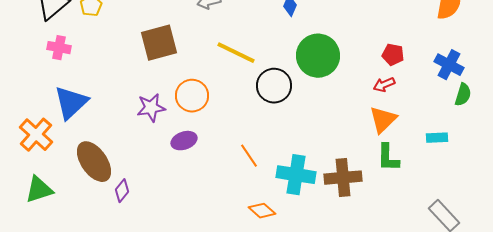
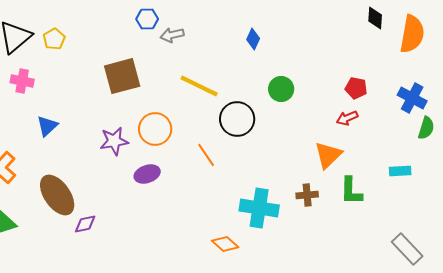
green circle: (318, 56) -> (281, 89), size x0.6
blue triangle: (71, 103) -> (47, 126), moved, size x0.6
orange triangle: (383, 120) -> (328, 155), moved
orange line: (249, 156) -> (206, 155), moved
brown cross: (343, 178) -> (307, 195), moved, size x0.6
purple diamond: (122, 191) -> (85, 224), turned 40

